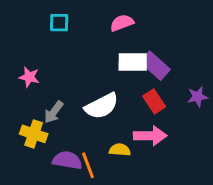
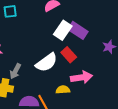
white rectangle: (133, 62) -> (63, 30), turned -48
red rectangle: (154, 101) -> (69, 55), moved

